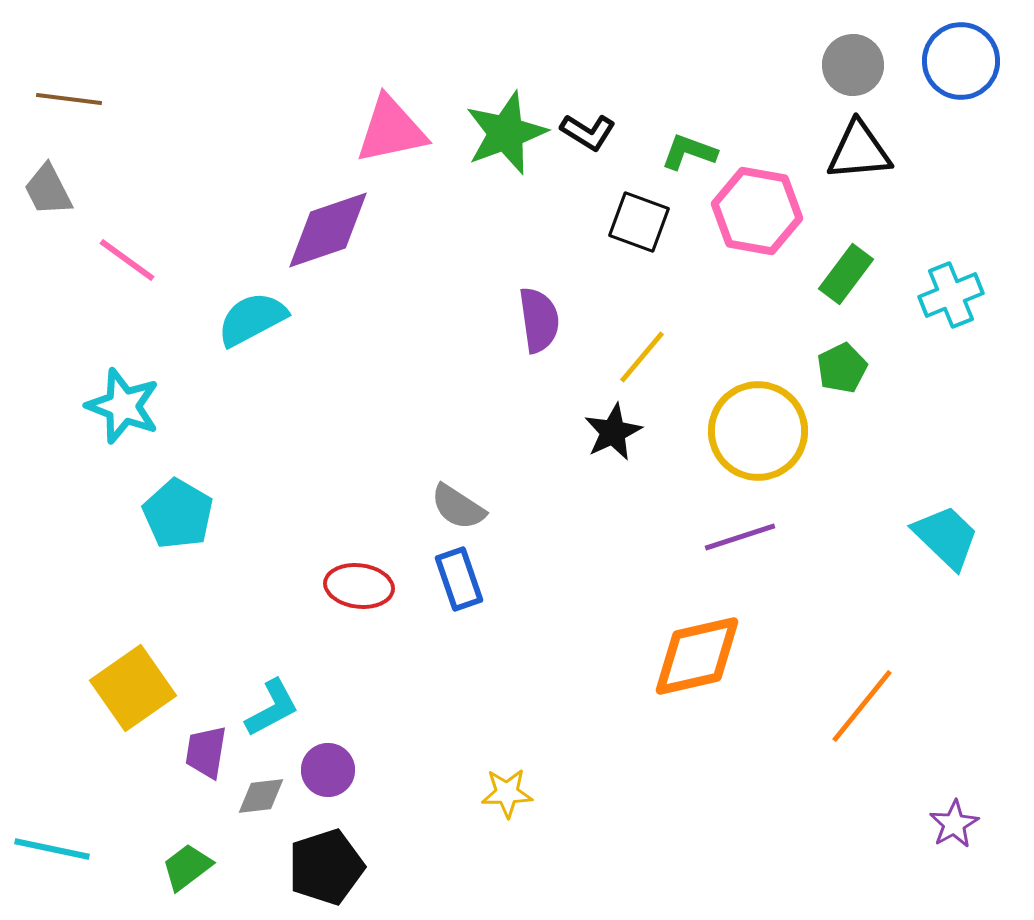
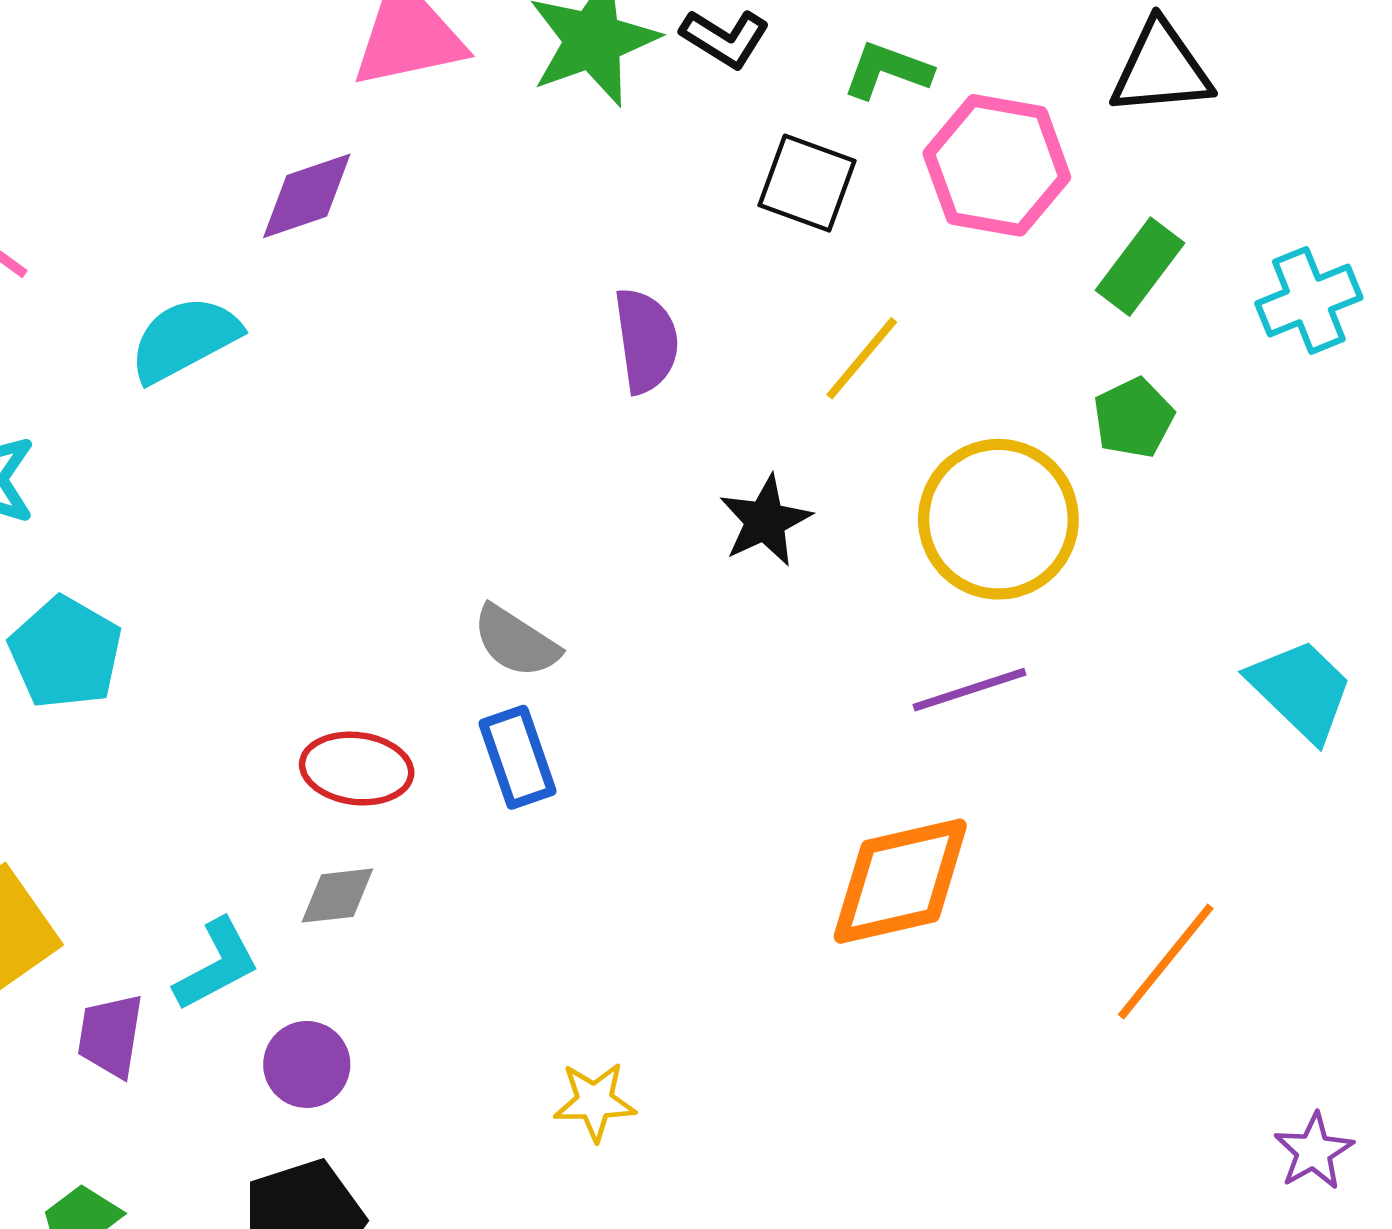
purple diamond: (328, 230) -> (307, 196), size x0.7
yellow line: (642, 357) -> (862, 358), moved
gray diamond: (261, 796) -> (337, 896), moved

